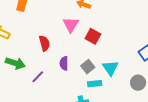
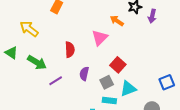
red square: (93, 36) -> (118, 65), moved
cyan triangle: (110, 68) -> (128, 89), turned 30

